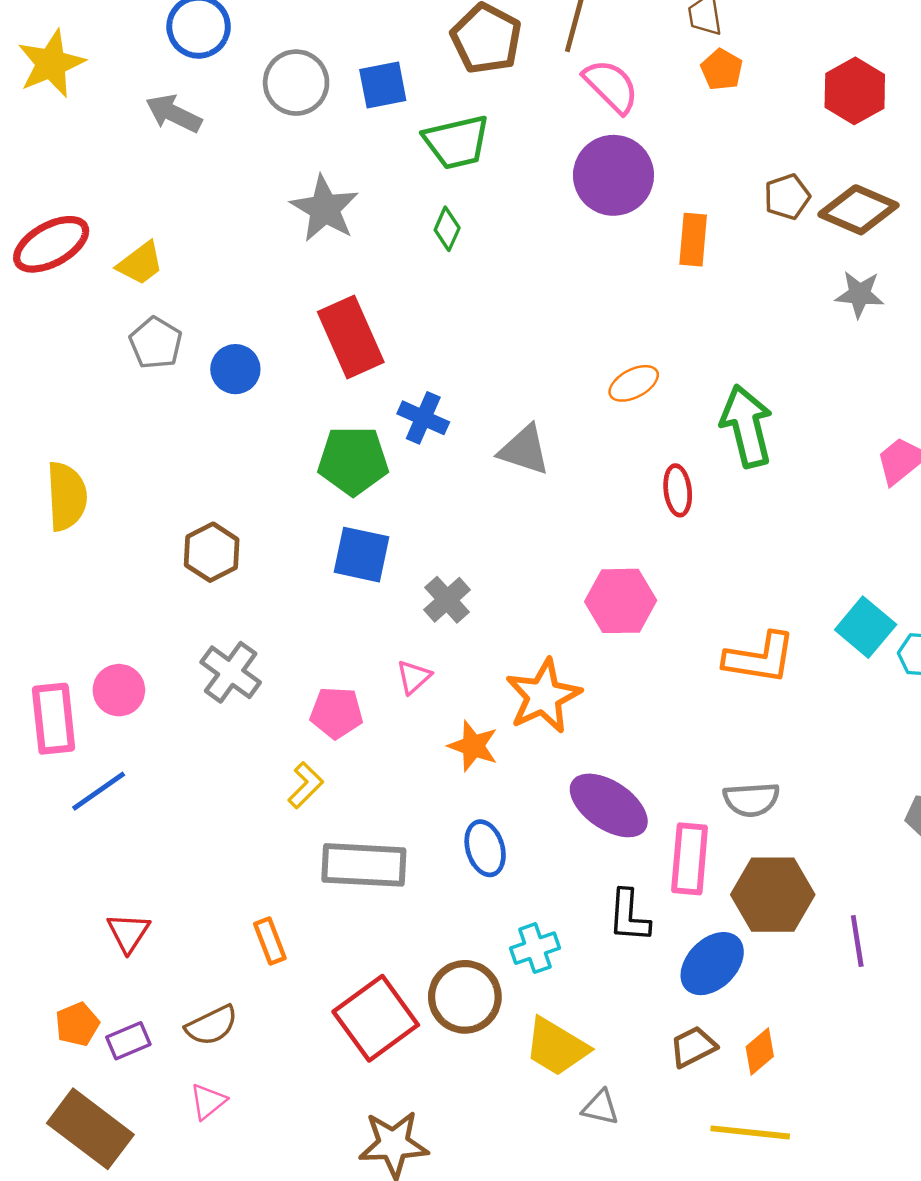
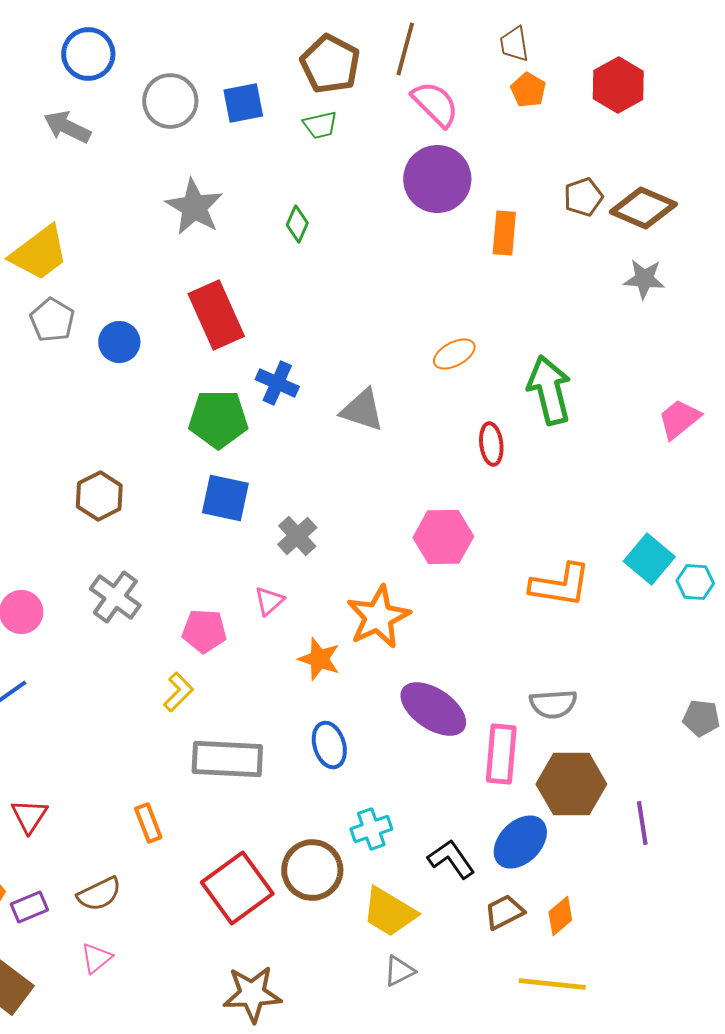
red hexagon: (855, 91) -> (618, 85), moved
green trapezoid: (457, 142) -> (320, 125), moved, size x0.6
yellow trapezoid: (140, 263) -> (39, 253), size x1.5
black L-shape: (629, 916) -> (451, 859), moved, turned 141
gray triangle: (600, 1107) -> (399, 971), moved, turned -40

